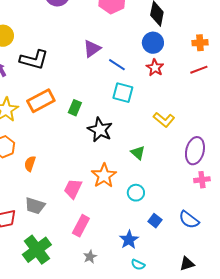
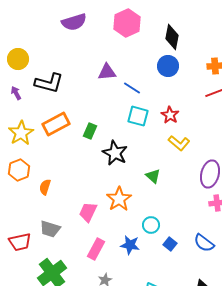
purple triangle: (92, 49) -> (107, 72), turned 30
red star: (155, 68) -> (170, 115), moved
cyan circle: (136, 193) -> (151, 225), moved
blue star: (129, 240) -> (130, 245), moved, turned -30

